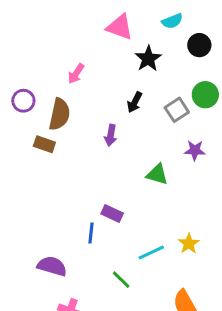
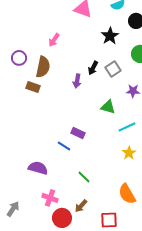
black star: (148, 59) -> (110, 36), moved
black arrow: (135, 102) -> (93, 68), moved
gray square: (177, 110) -> (113, 69), moved
blue line: (91, 233) -> (64, 146), turned -64
cyan line: (151, 253) -> (127, 127), moved

